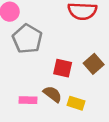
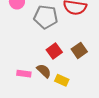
gray pentagon: (27, 39) -> (46, 17), moved, turned -30
red square: (63, 68) -> (54, 51), turned 35

